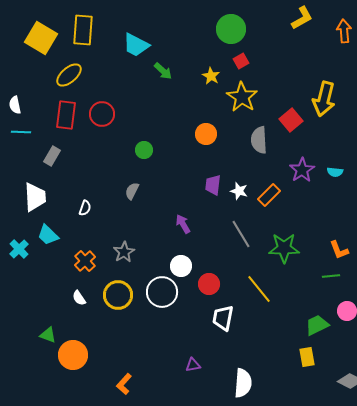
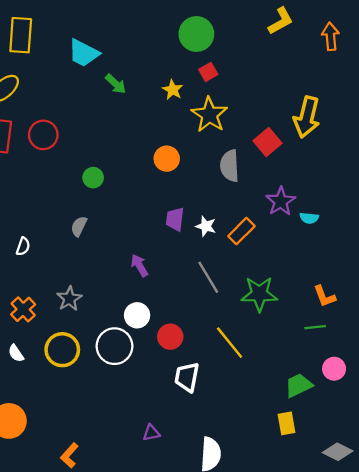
cyan semicircle: (335, 172) -> (309, 218), moved

